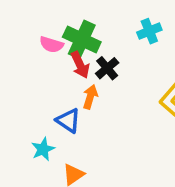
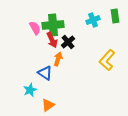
green cross: (82, 40) -> (53, 25), turned -30
pink semicircle: (51, 45) -> (35, 28), turned -136

